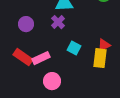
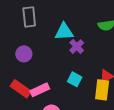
purple cross: (58, 22) -> (77, 47), moved

